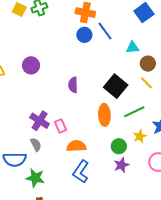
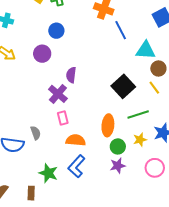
blue circle: (84, 35) -> (56, 31), moved
cyan triangle: (133, 47) -> (146, 50), size x1.5
purple semicircle: (73, 85) -> (71, 75), moved
orange ellipse: (104, 115) -> (108, 125), moved
purple cross: (40, 121) -> (58, 94), moved
green star: (35, 178) -> (48, 173), moved

